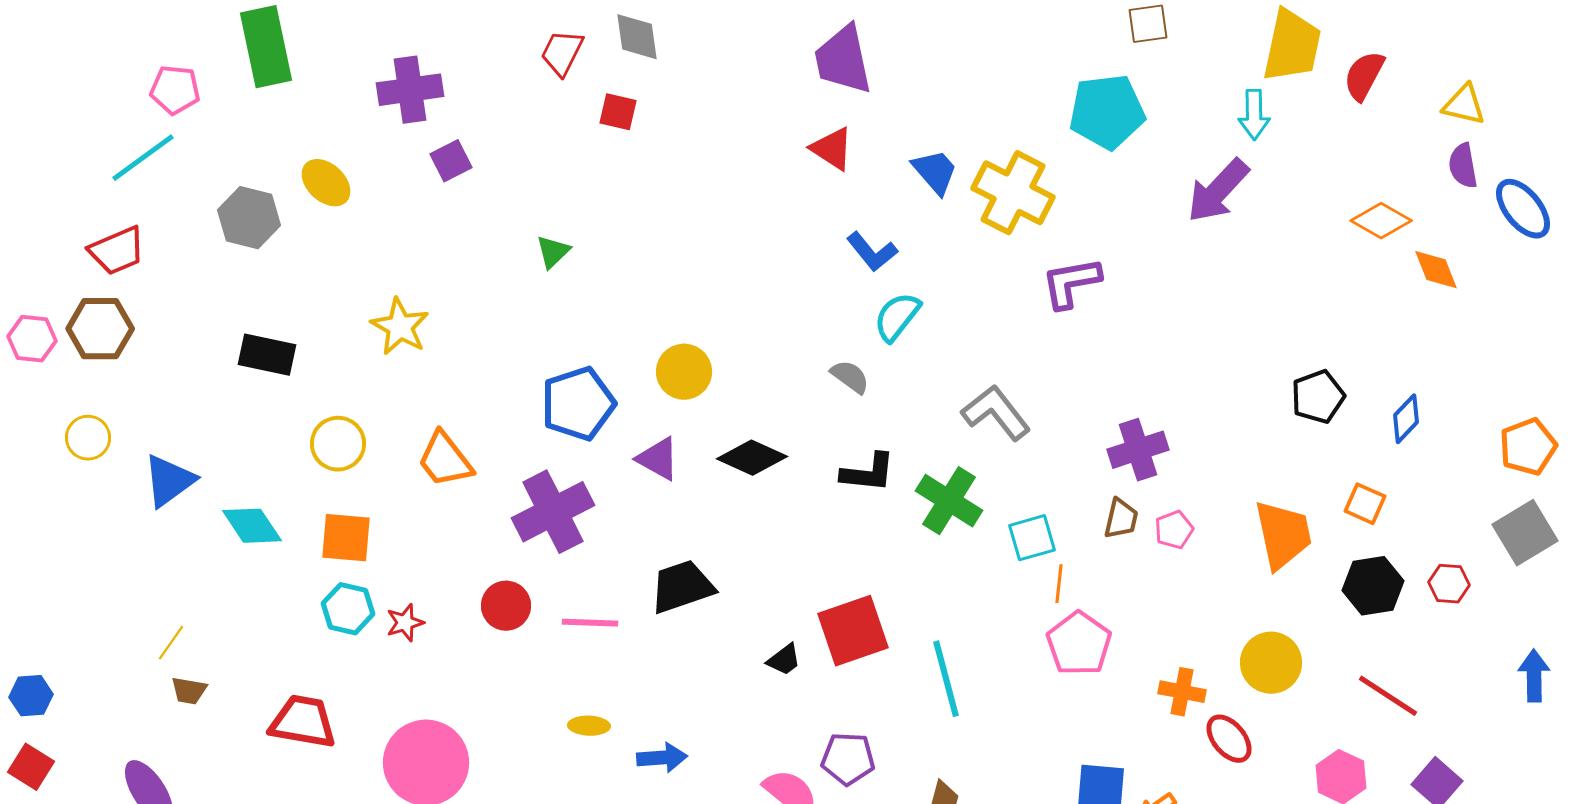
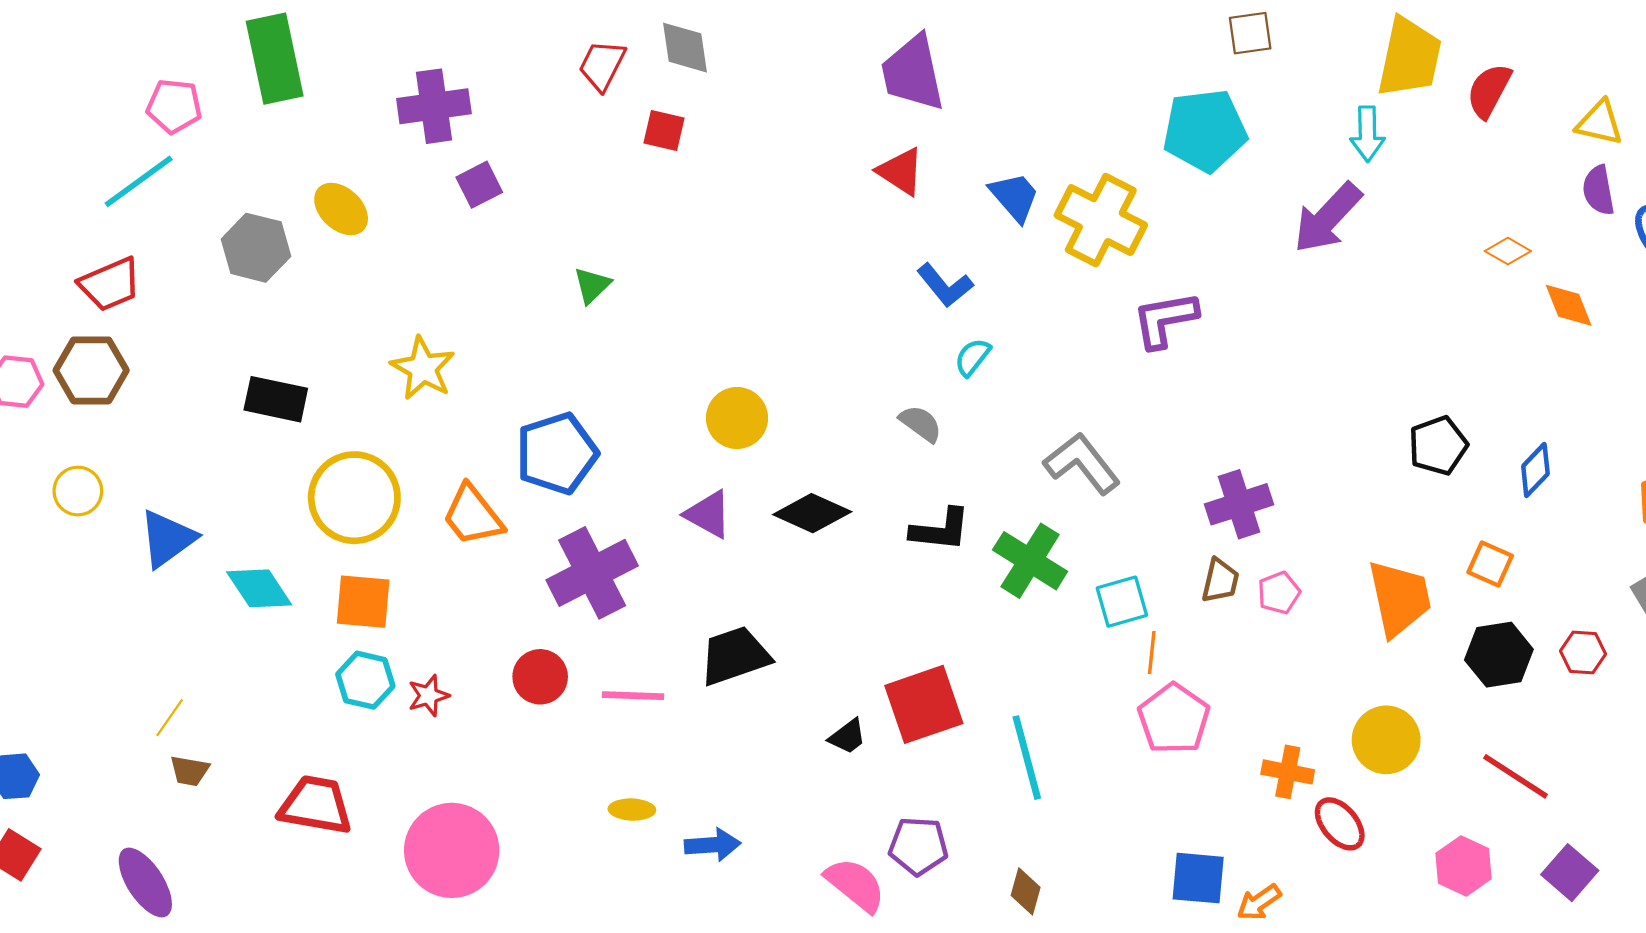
orange diamond: (1381, 221) -> (1508, 251), size x0.7
cyan semicircle: (897, 317) -> (973, 357), size x0.7
blue pentagon: (578, 404) -> (557, 453), moved
yellow circle: (338, 444) -> (354, 498), size x1.5

